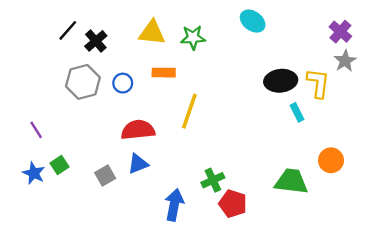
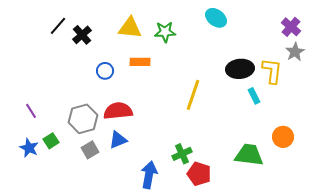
gray hexagon: (83, 82) -> (83, 119), moved
yellow line: (189, 111) -> (193, 95), moved

